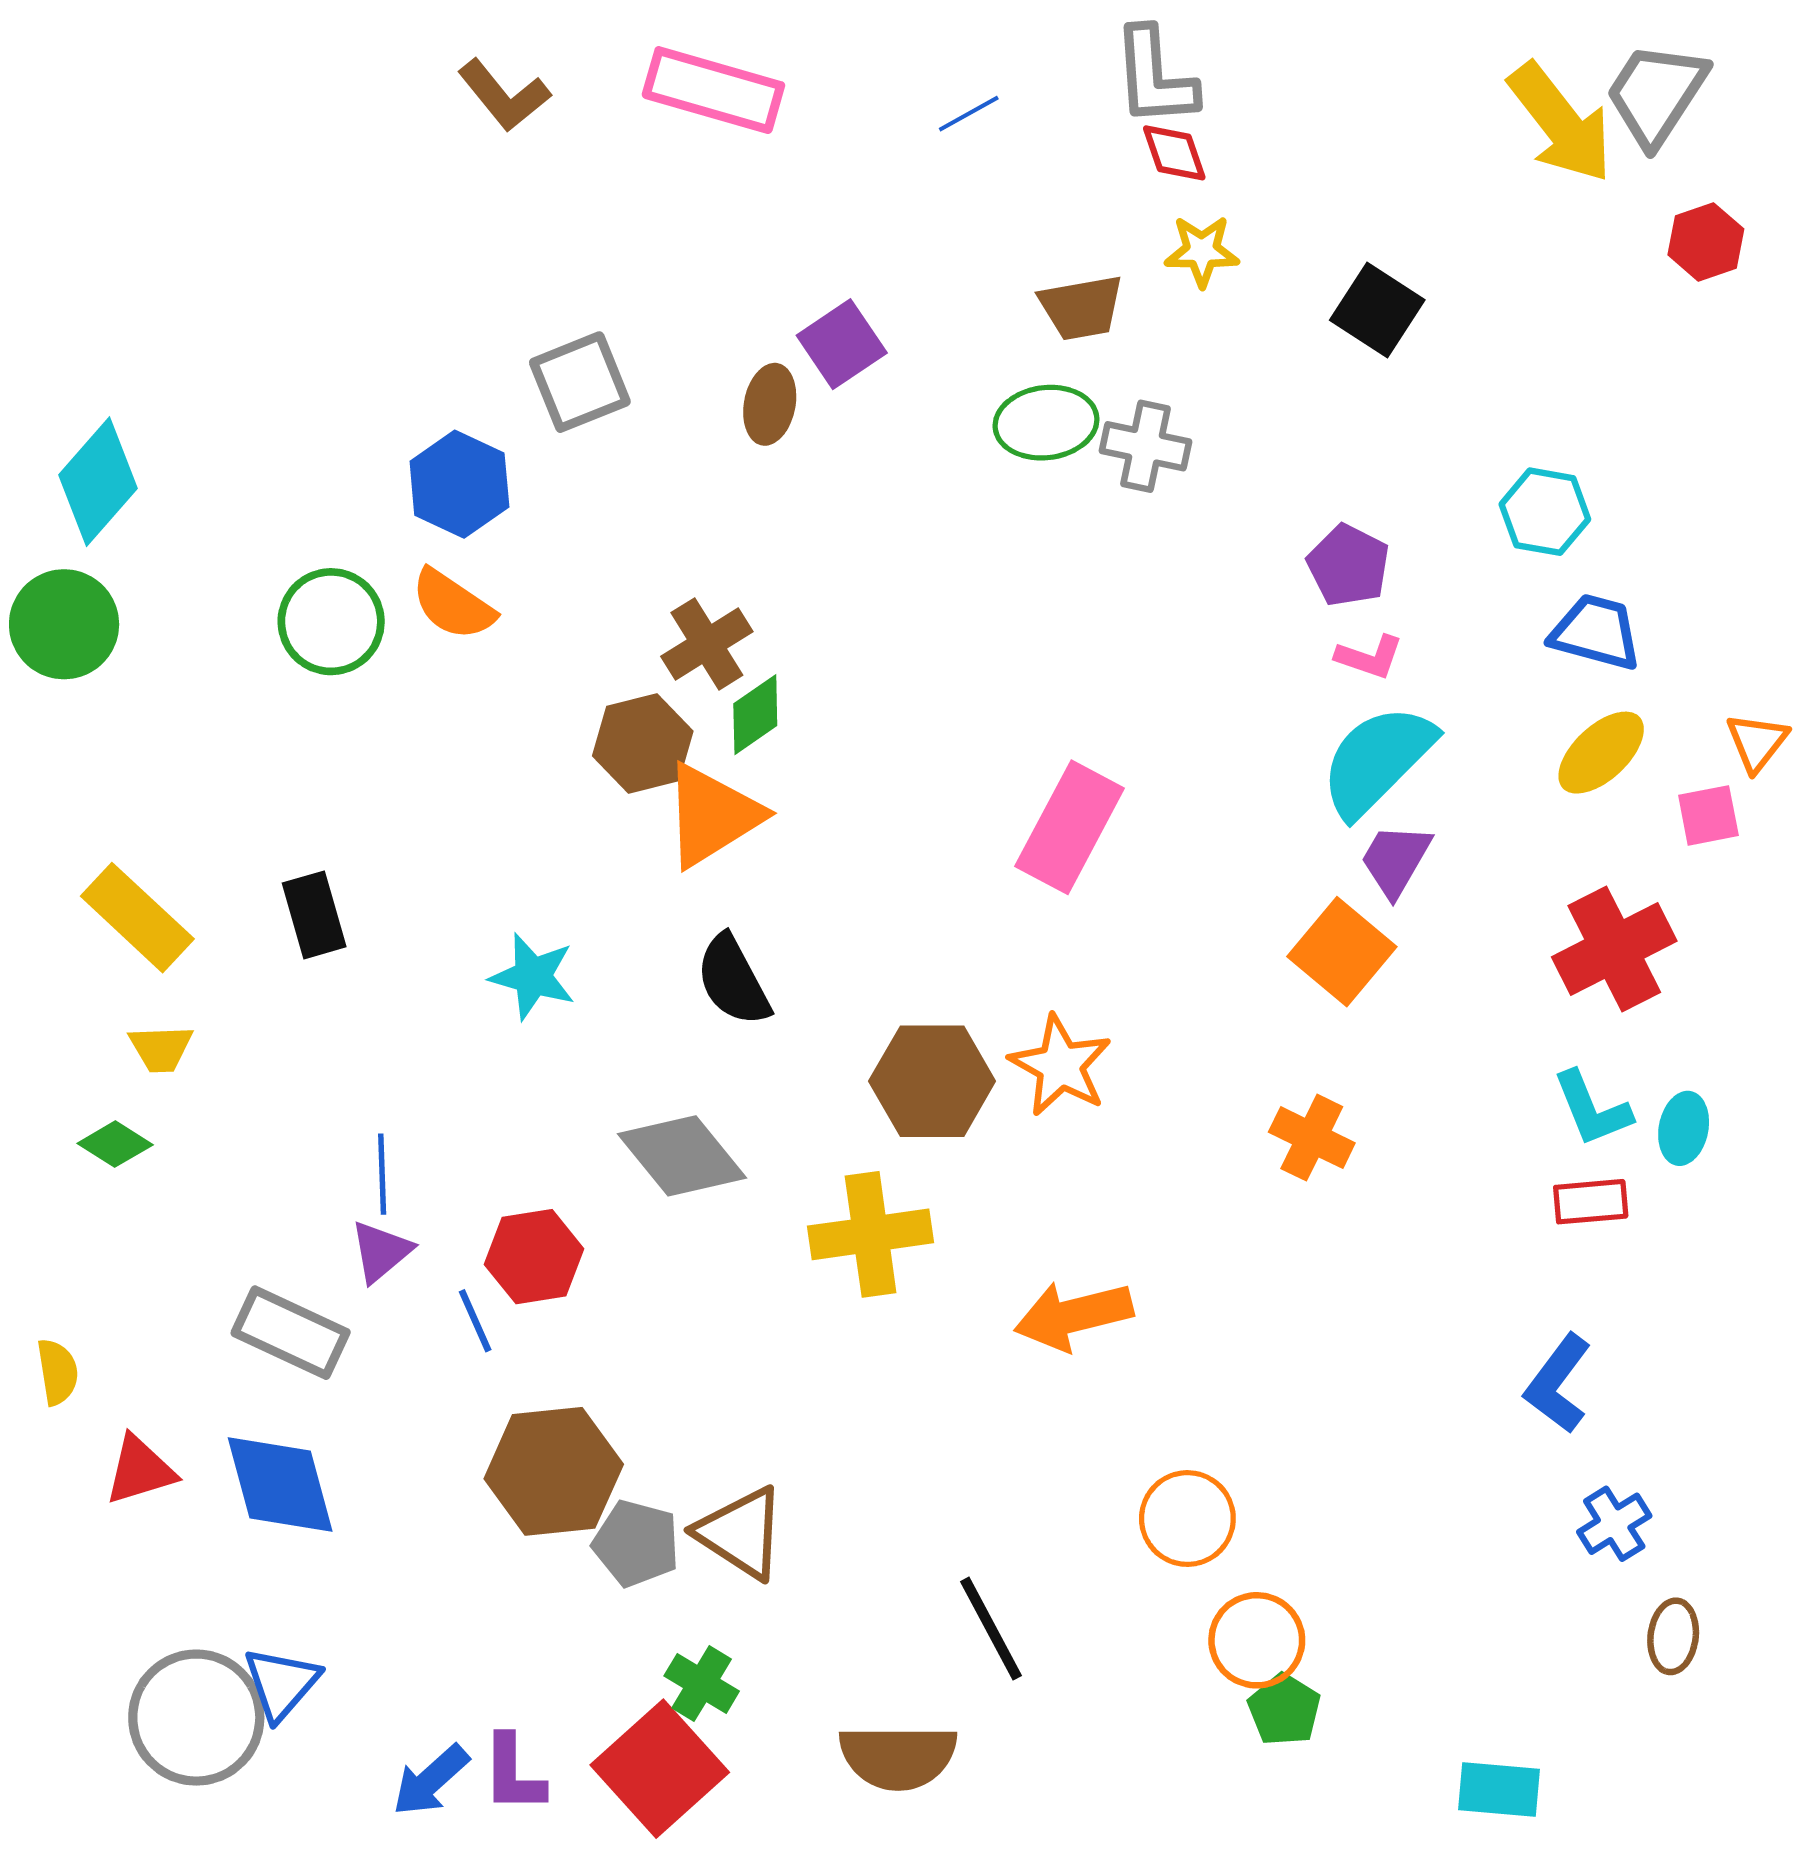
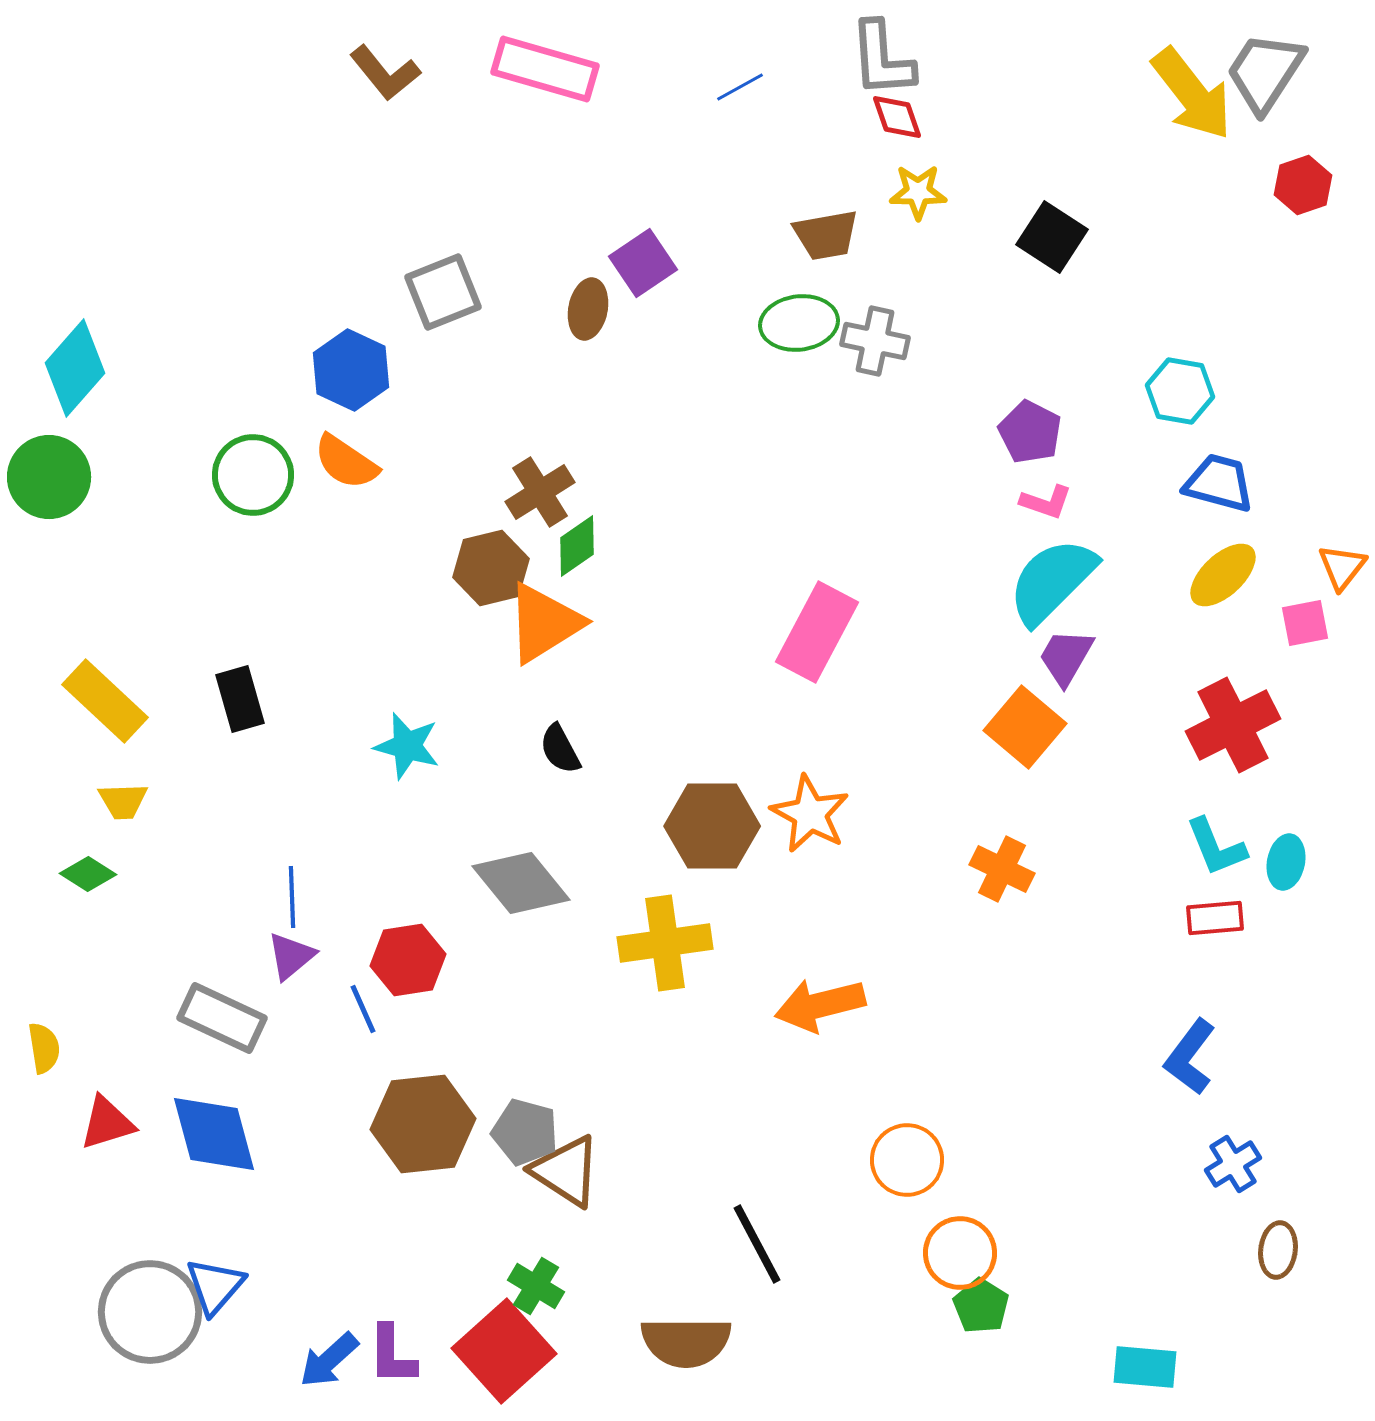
black semicircle: (733, 980) -> (560, 749), size x0.7
gray pentagon: (636, 1543) -> (525, 1132), moved

